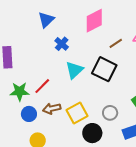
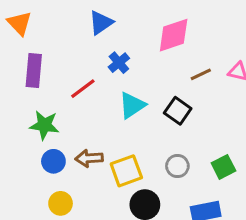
black square: (104, 69) -> (178, 111), size x0.7
red line: (42, 86) -> (83, 89), moved
gray circle: (110, 113) -> (177, 166), moved

